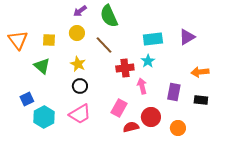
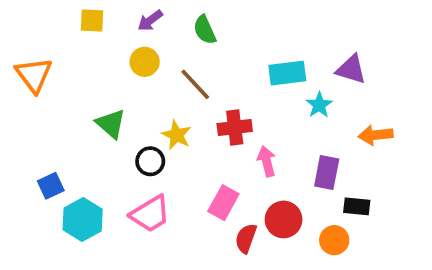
green semicircle: (109, 16) -> (205, 30), size x0.7
purple triangle: (187, 37) -> (351, 69), turned 48
yellow square: (49, 40) -> (92, 20), moved
cyan star: (148, 61) -> (319, 105), moved
yellow star: (78, 64) -> (176, 135), moved
green triangle: (42, 66) -> (111, 124), moved
black rectangle: (201, 100) -> (357, 206), moved
red semicircle: (131, 127) -> (246, 238), turned -56

